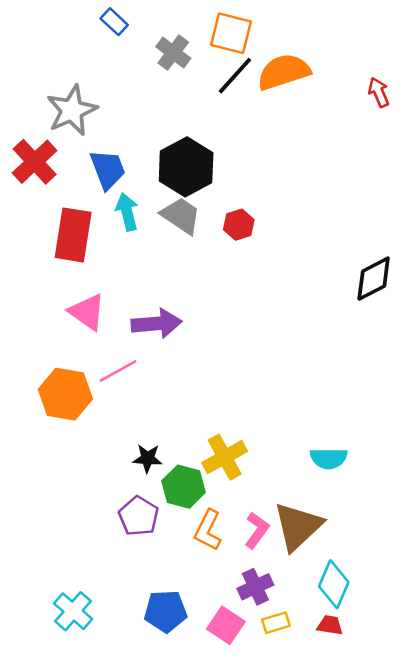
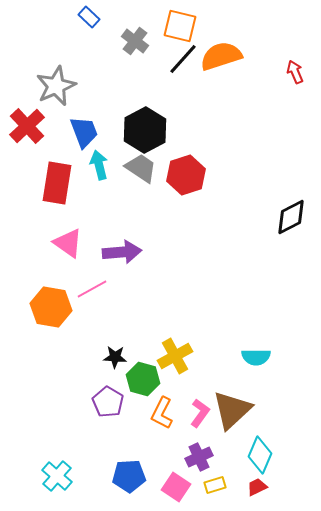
red hexagon: (239, 225) -> (186, 175), size x1.6
red trapezoid: (330, 625) -> (257, 487), turned -35

